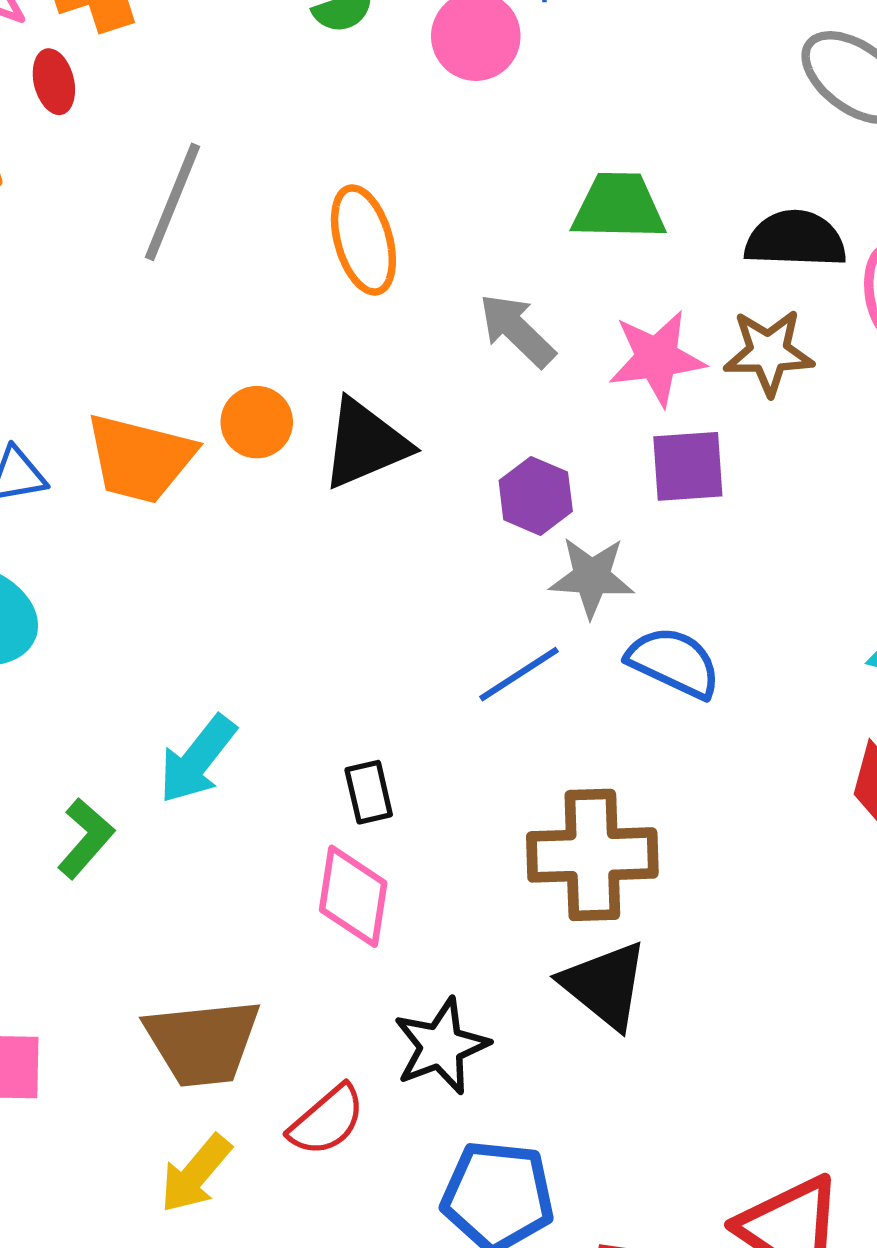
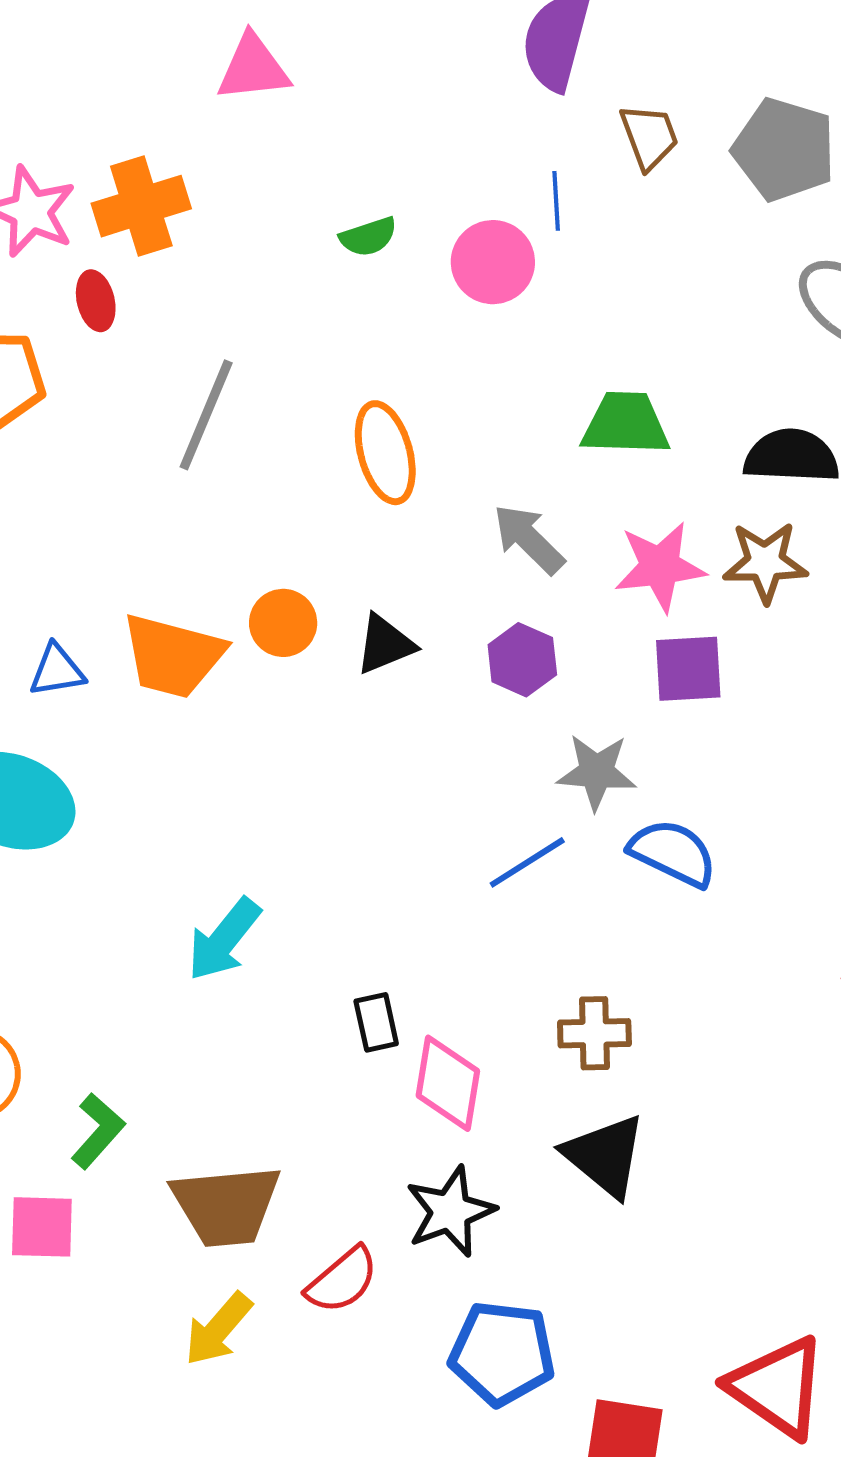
black triangle: (365, 444) -> (385, 644), size x0.7
purple hexagon: (536, 496) -> (522, 660), moved
black rectangle: (369, 792) -> (376, 1022), moved
green L-shape: (86, 838) -> (98, 1131), moved
brown cross: (592, 855) -> (594, 1033), size x0.6
pink diamond: (353, 896) -> (448, 1083), moved

